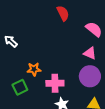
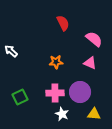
orange star: (34, 69) -> (56, 62), moved
purple circle: (90, 76) -> (80, 92), moved

